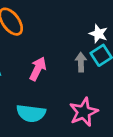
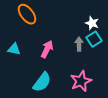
cyan semicircle: (31, 113) -> (42, 82), turned -60

